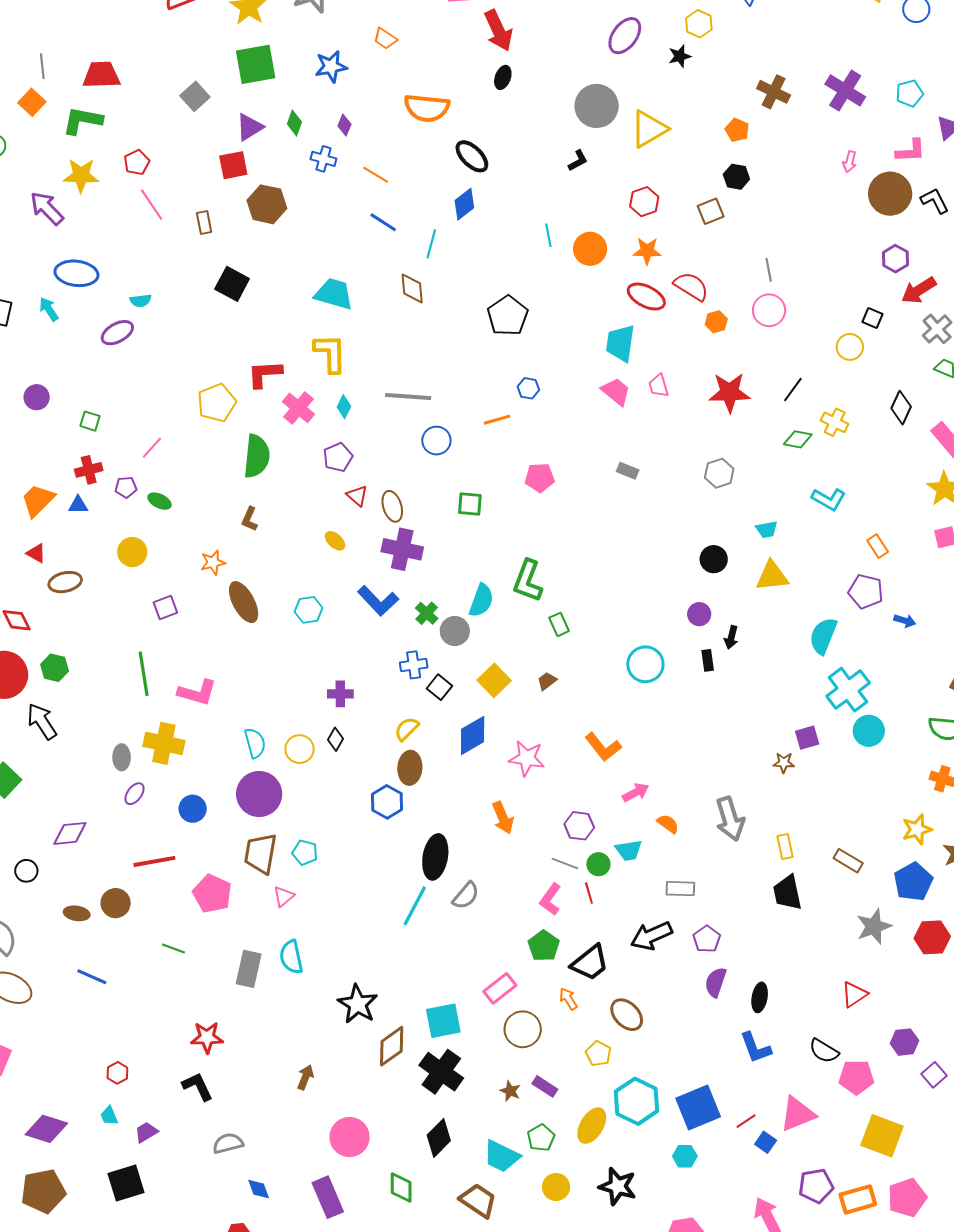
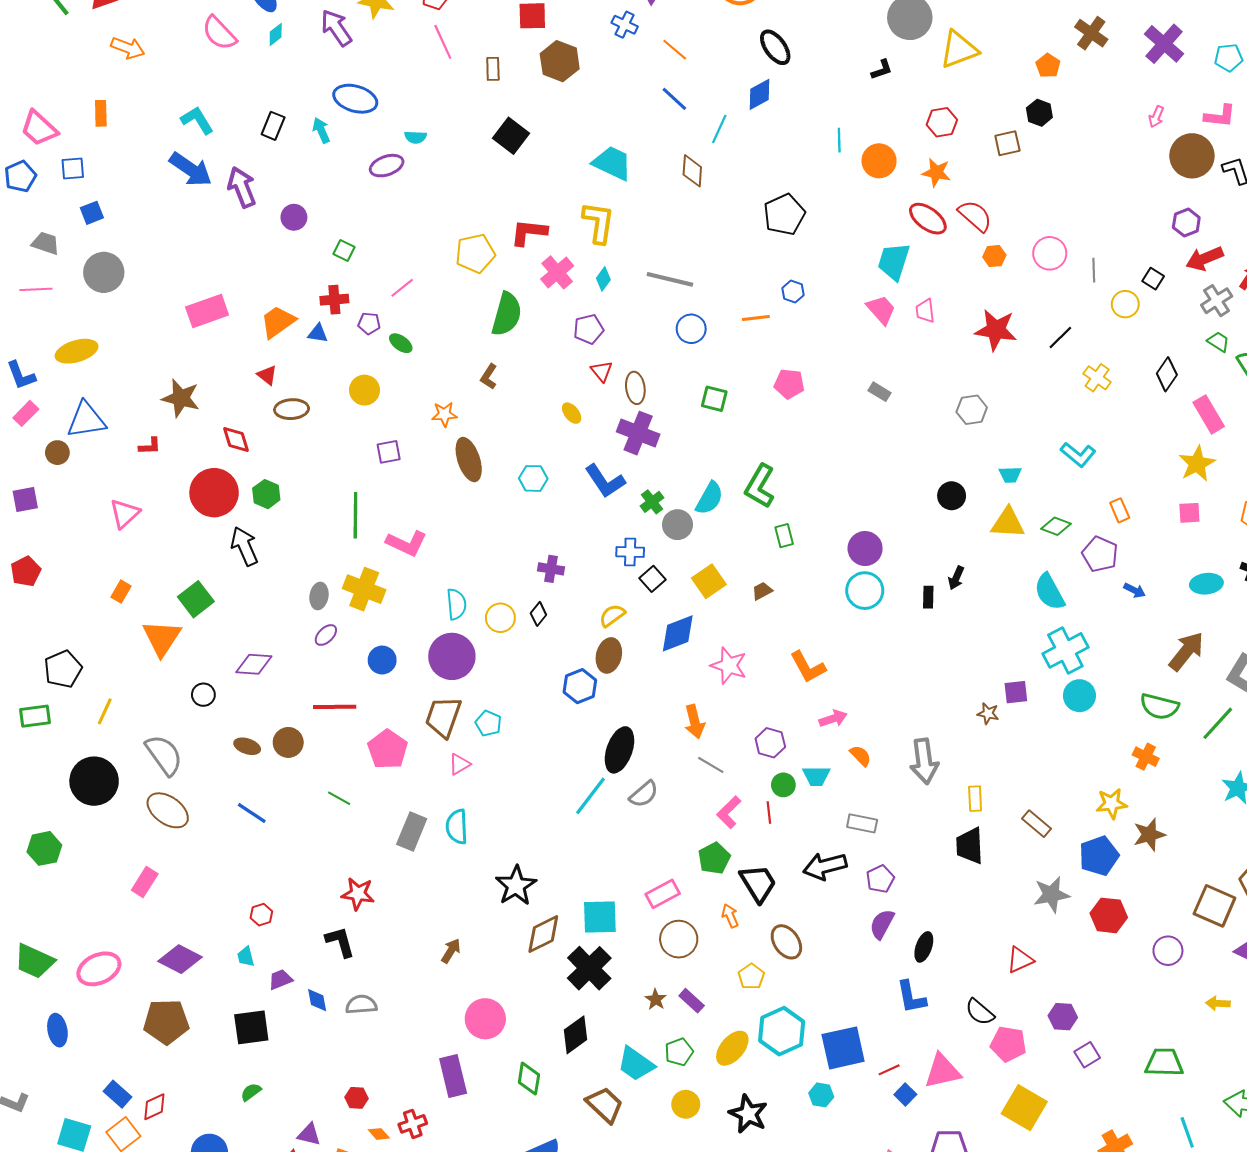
gray line: (769, 270) -> (1094, 270), moved
green diamond: (798, 439) -> (1056, 526), moved
purple circle: (699, 614) -> (865, 549), moved, size x1.4
cyan semicircle: (823, 636) -> (1049, 592), turned -60
gray line: (565, 864) -> (711, 765), moved
black trapezoid: (590, 963) -> (758, 883), turned -93
blue diamond: (259, 1189) -> (317, 1000), moved

